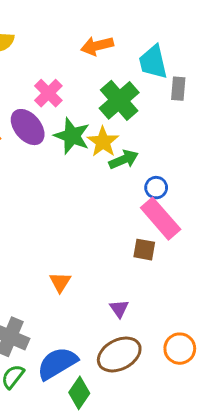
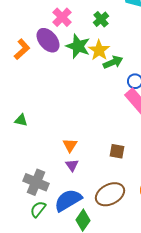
green cross: (119, 100) -> (101, 19), moved, size x0.6
brown square: (144, 250) -> (117, 151), moved
purple triangle: (119, 309) -> (72, 165), moved

